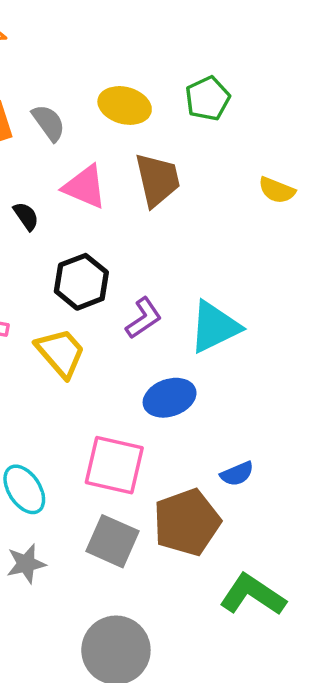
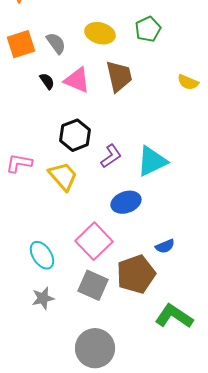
black semicircle: (26, 216) -> (47, 81), moved
pink square: (114, 465) -> (94, 241), turned 33

